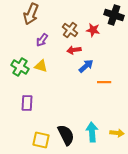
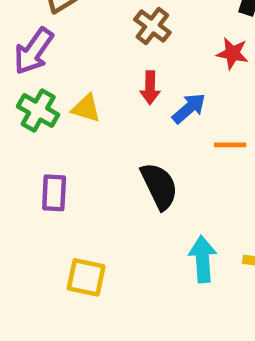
red star: (93, 30) -> (232, 53), moved
purple arrow: (42, 40) -> (33, 51), moved, size x1.5
red arrow: (74, 50) -> (150, 88), moved, turned -80
black semicircle: (66, 135) -> (159, 186), moved

